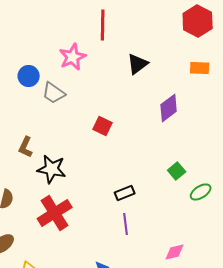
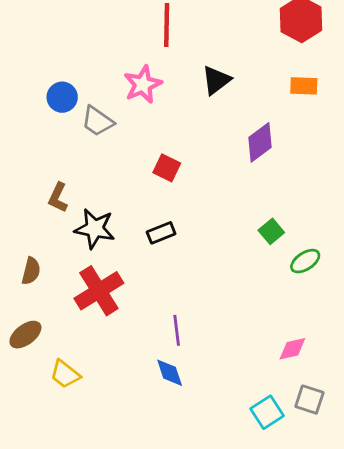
pink star: (73, 57) -> (143, 84), moved
black rectangle: (125, 193) -> (161, 233), moved
purple line: (126, 224) -> (177, 330), moved
pink diamond: (175, 252) -> (292, 349), moved

